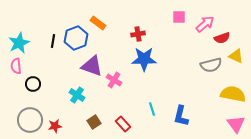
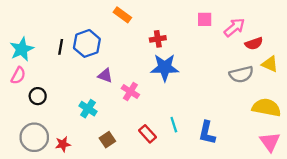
orange rectangle: (98, 23) -> (122, 15), moved
pink semicircle: (16, 66) -> (18, 75), turned -147
purple triangle: (92, 66) -> (105, 75), size x0.6
red rectangle: (123, 124) -> (148, 134), moved

